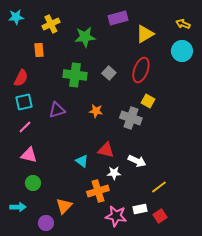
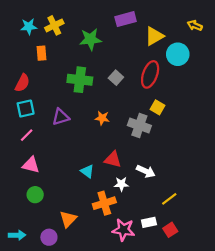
cyan star: (16, 17) -> (29, 27), moved
cyan circle: (182, 51) -> (178, 54), moved
cyan arrow: (18, 207) -> (17, 235), moved

